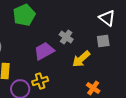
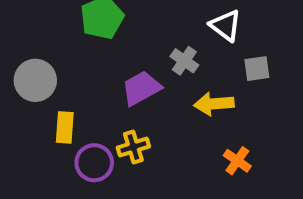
white triangle: (107, 18) -> (226, 25), moved
yellow arrow: (81, 59) -> (214, 104), turned 36

